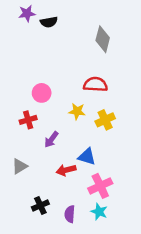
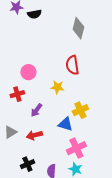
red semicircle: (95, 84) -> (72, 65), turned -102
yellow cross: (105, 120) -> (80, 110), moved
red arrow: (66, 170) -> (34, 135), moved

